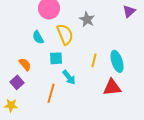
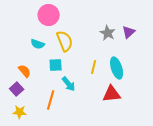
purple triangle: (129, 11) -> (129, 32), moved
gray star: (87, 19) -> (108, 33), moved
cyan semicircle: (38, 37) -> (38, 44), turned -40
yellow star: (11, 105) -> (20, 112), moved

